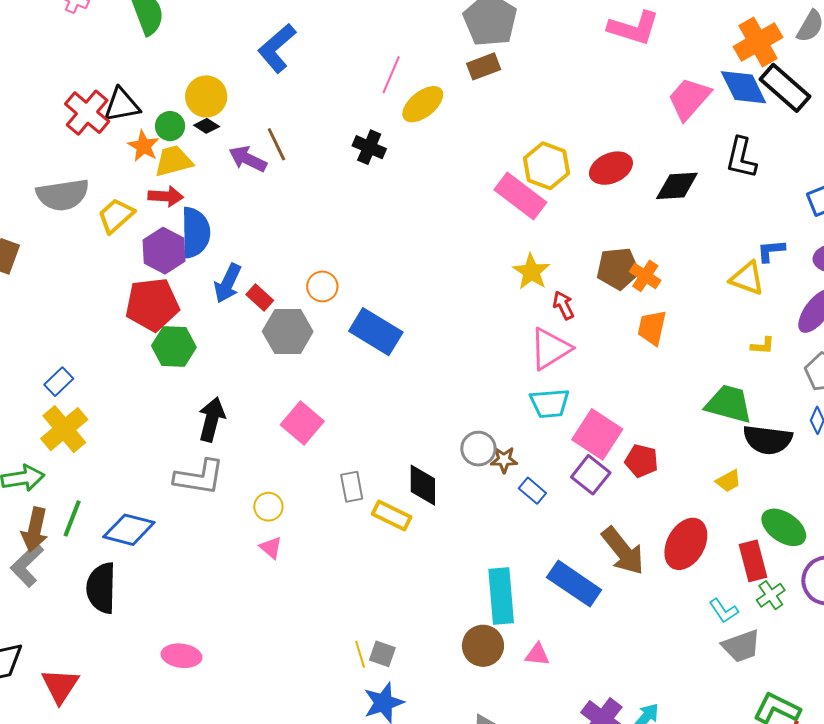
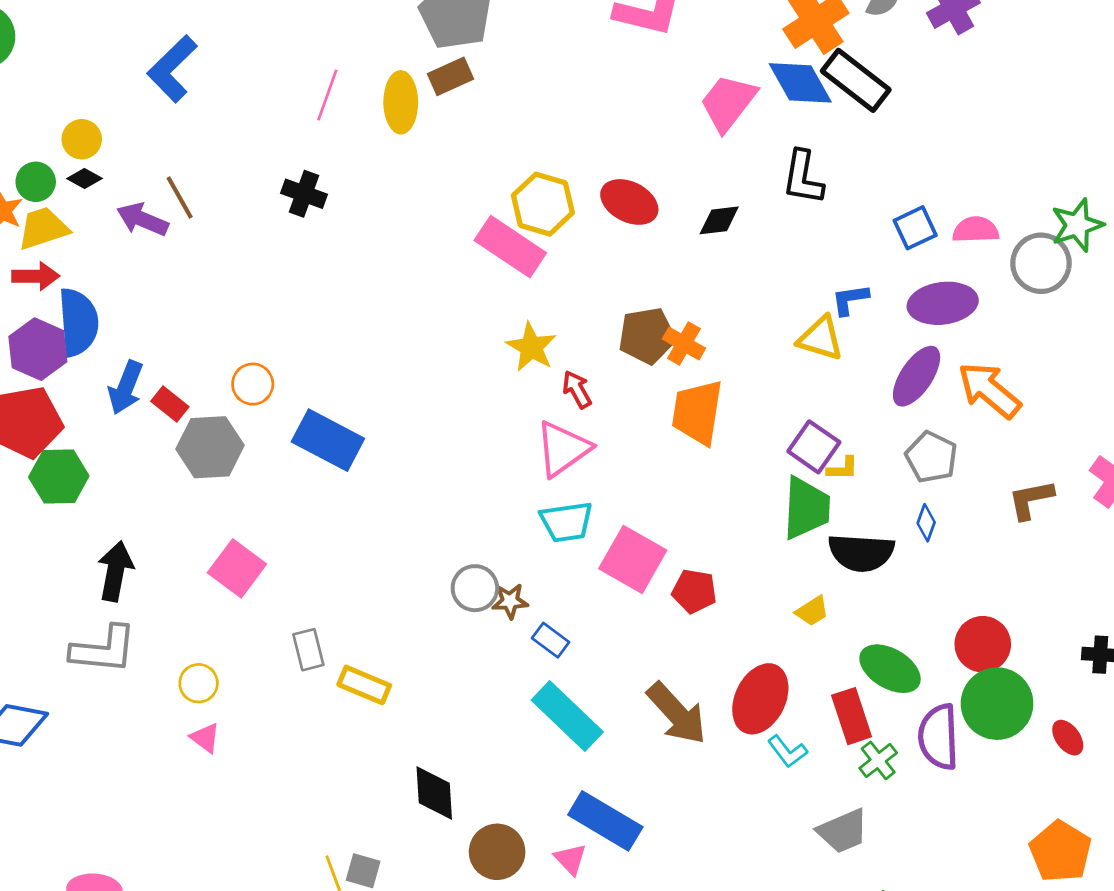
yellow circle: (206, 96) -> (82, 139), size x0.7
yellow ellipse: (423, 104) -> (401, 102), moved, turned -48
red ellipse: (611, 168) -> (629, 202), turned 54
black diamond: (677, 186) -> (719, 220), size x0.7
orange trapezoid: (652, 328) -> (697, 412), size x1.4
yellow L-shape: (763, 346) -> (843, 469), moved
green trapezoid: (729, 404) -> (806, 508), turned 81
purple square: (591, 475) -> (814, 447), moved
black diamond: (423, 485) -> (434, 793), moved
blue rectangle: (574, 584) -> (605, 821), moved
cyan rectangle: (501, 596) -> (567, 716), moved, turned -38
cyan L-shape: (724, 611) -> (787, 751), moved
pink triangle: (537, 655) -> (570, 859), turned 44

